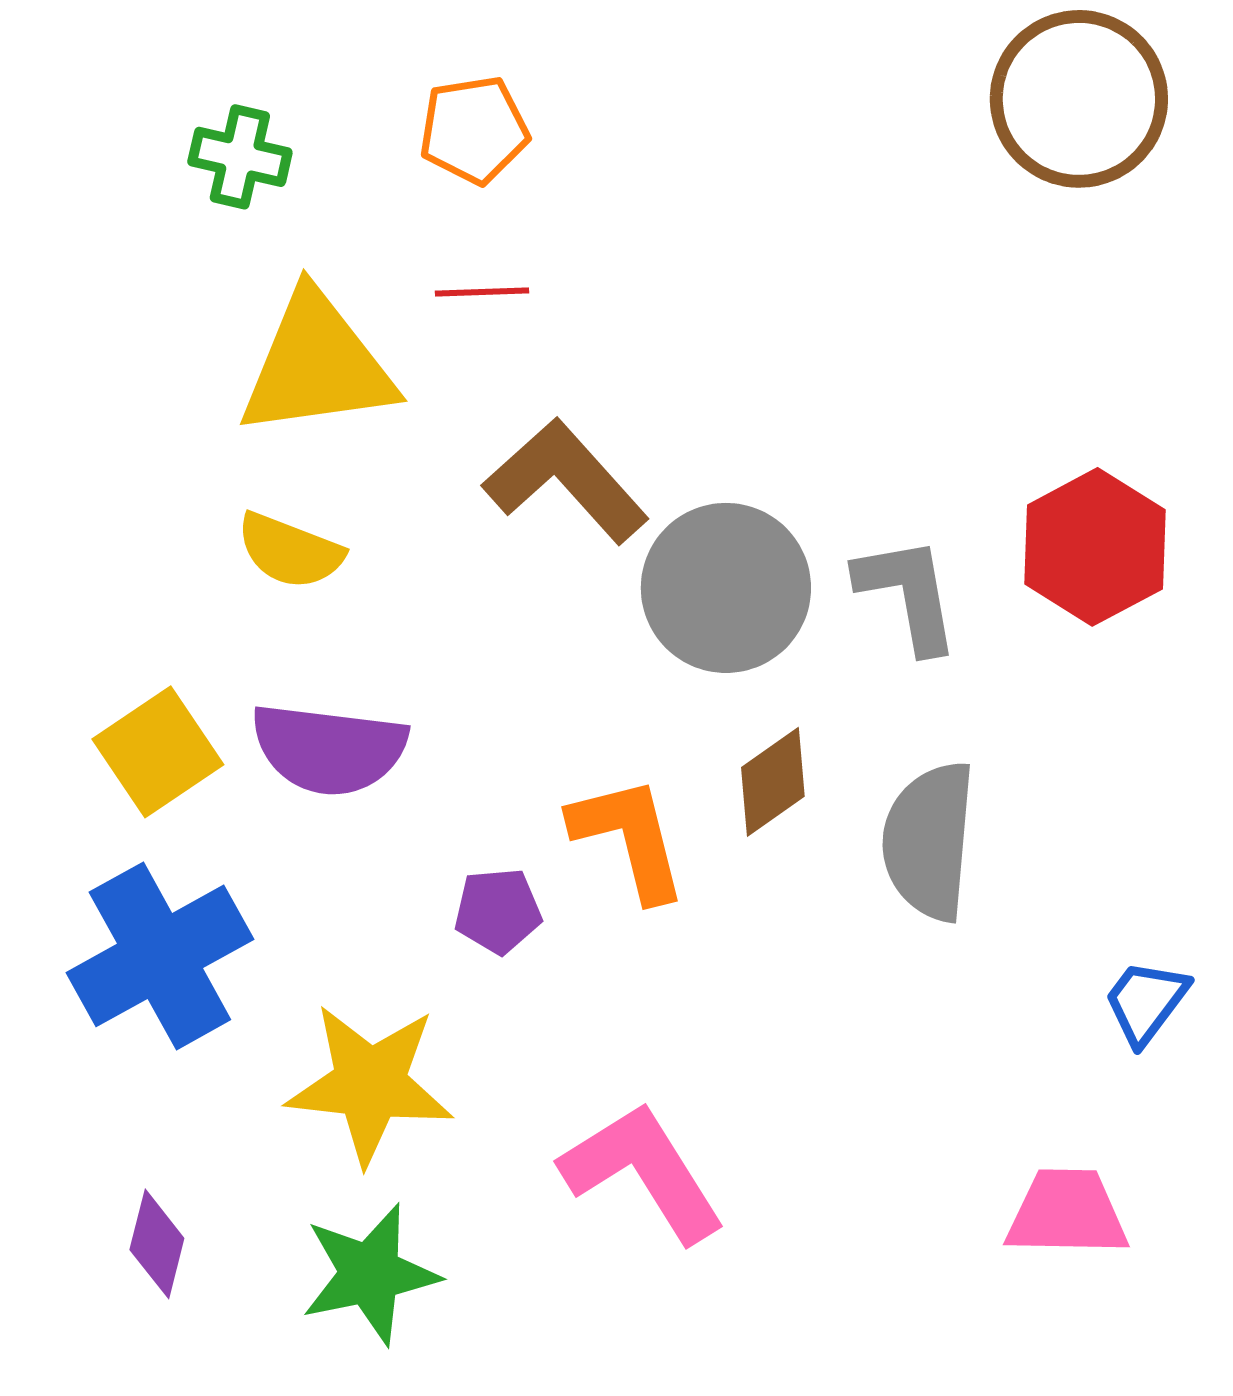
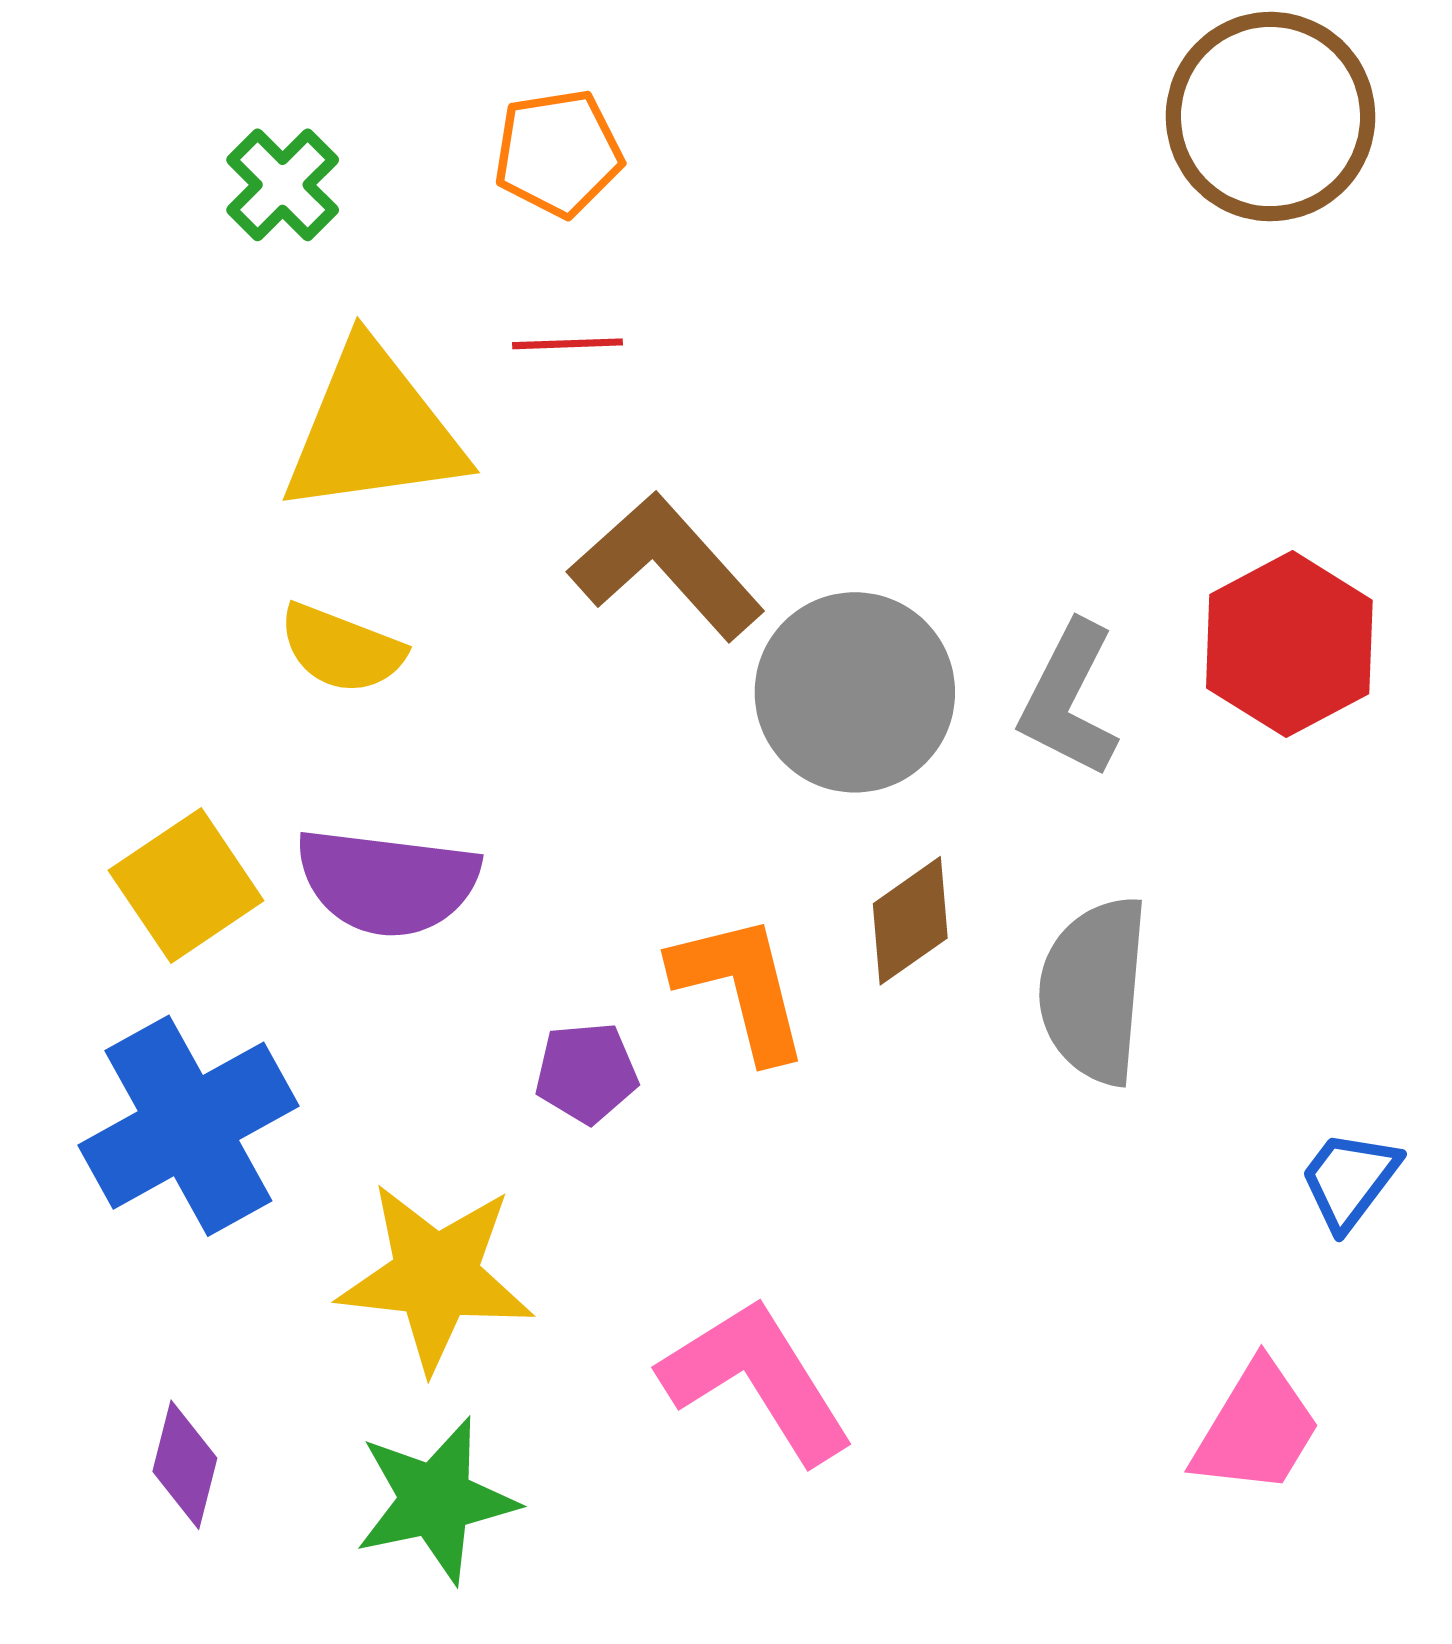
green cross: (240, 157) -> (283, 185), turned 32
gray L-shape: (908, 594) -> (1069, 699), turned -143
pink trapezoid: (1067, 1213) -> (1256, 1428), turned 120

